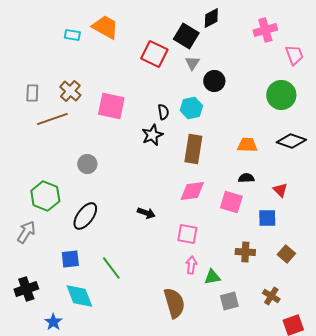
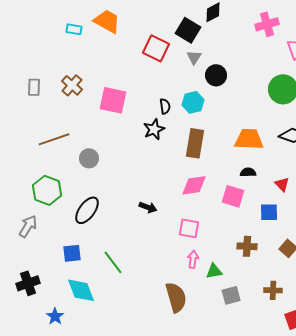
brown line: (52, 119) -> (54, 139), moved
orange trapezoid: (247, 145) -> (249, 139), size x1.4
brown cross: (271, 296) -> (273, 290), turned -30

